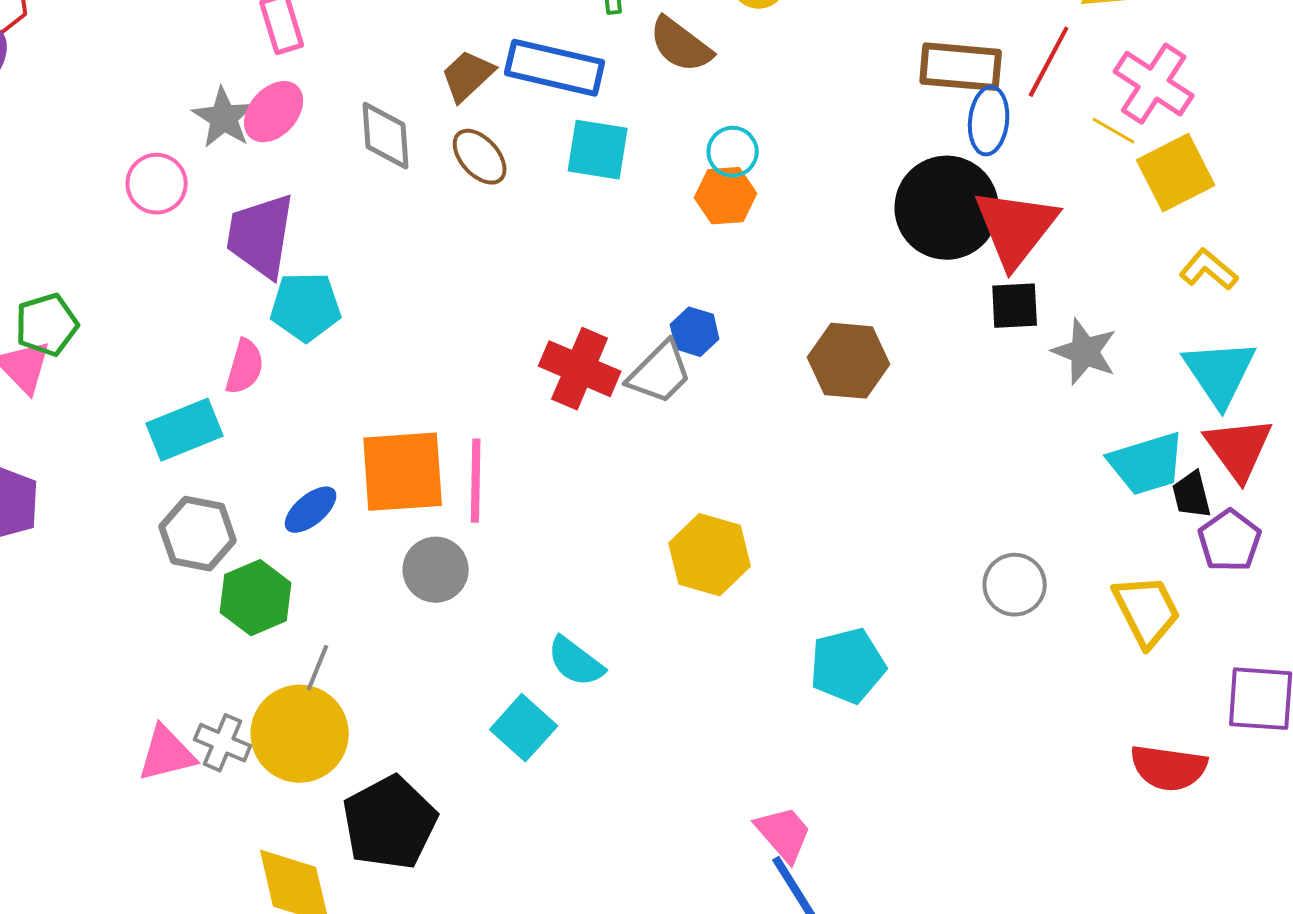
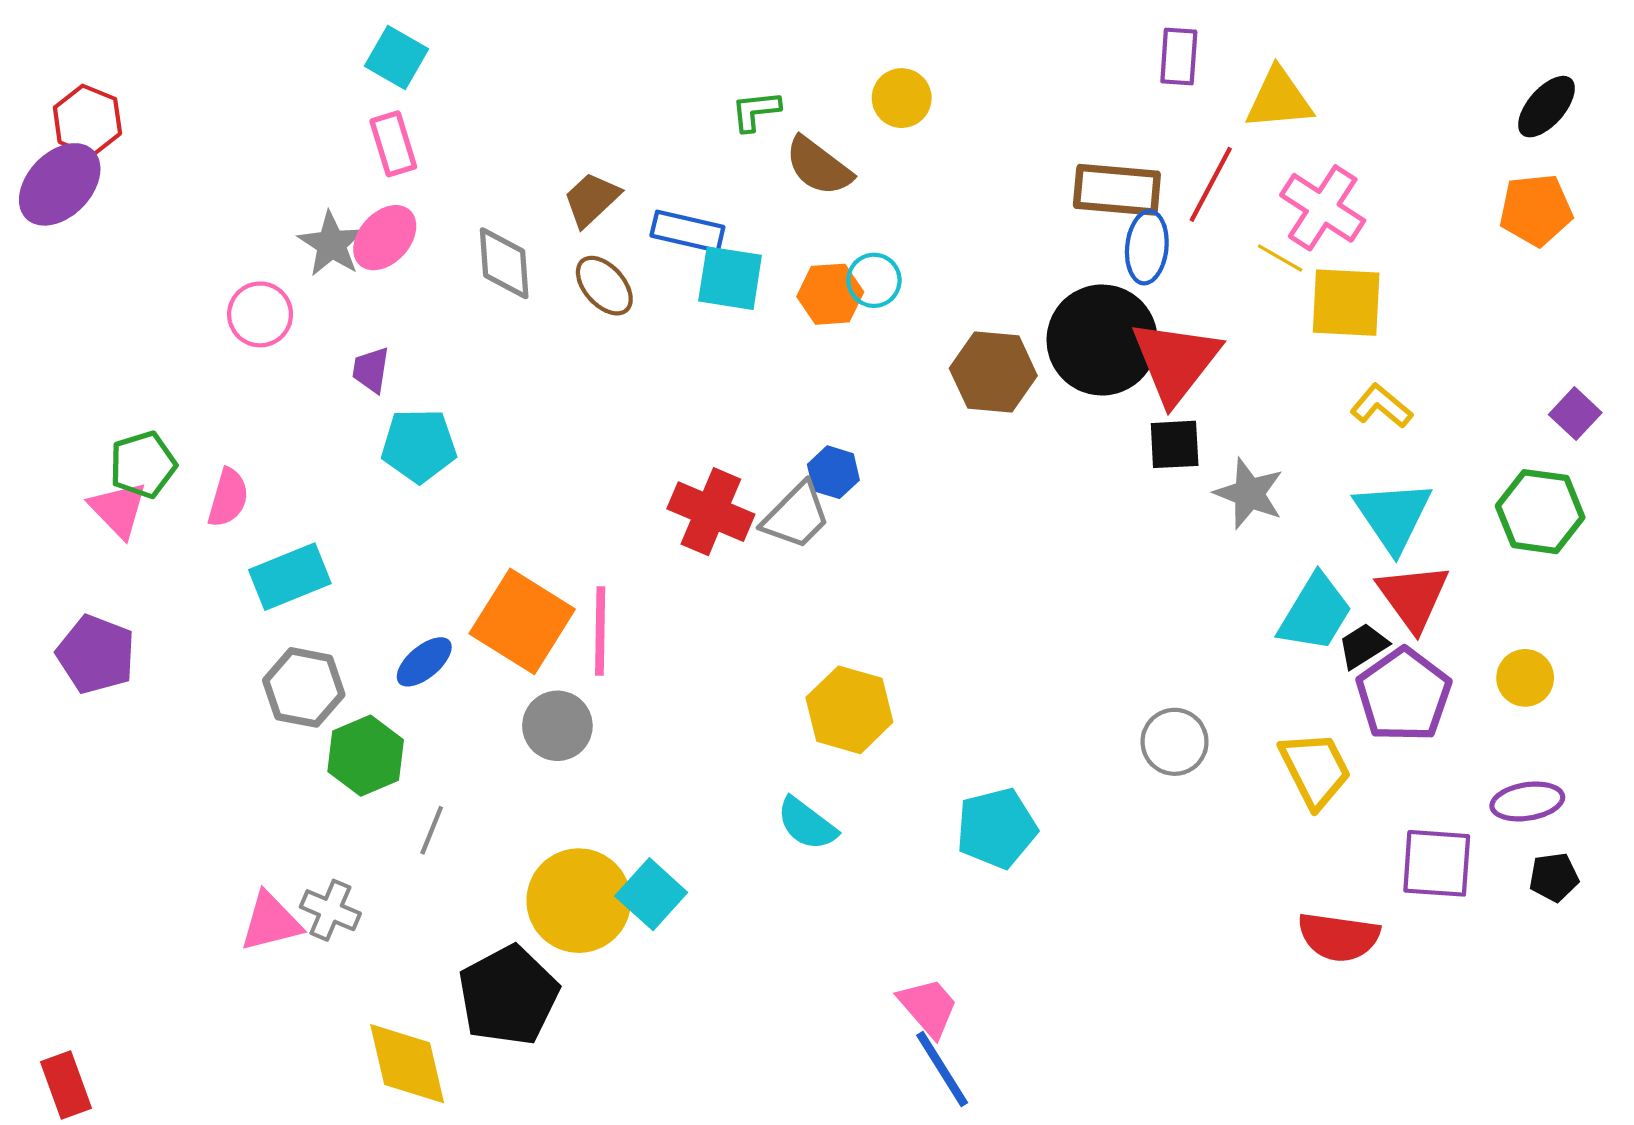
blue rectangle: (555, 68) -> (687, 231), moved, size x0.7
yellow square: (1176, 173) -> (1346, 303), turned 30
orange hexagon: (726, 196) -> (830, 294), moved
purple trapezoid: (261, 236) -> (371, 370), size x0.5
brown hexagon: (849, 361) -> (993, 372), moved
pink semicircle: (245, 367) -> (228, 498), moved
cyan trapezoid: (1147, 464) -> (1315, 613), turned -42
orange square: (403, 472) -> (522, 621), turned 36
black trapezoid: (1192, 495) -> (1363, 646), turned 72
purple pentagon: (1230, 541) -> (1404, 695), size x1.4
cyan semicircle: (576, 662) -> (807, 824), moved
yellow circle: (300, 734) -> (579, 901), moved

